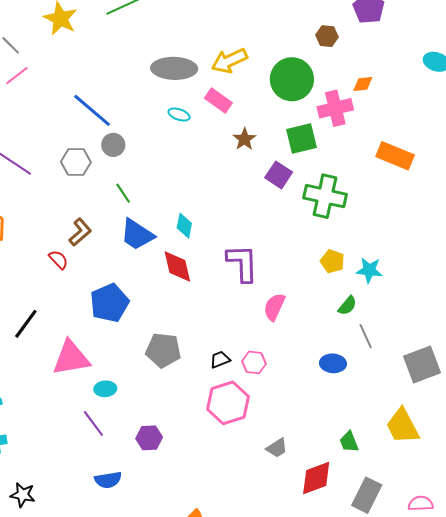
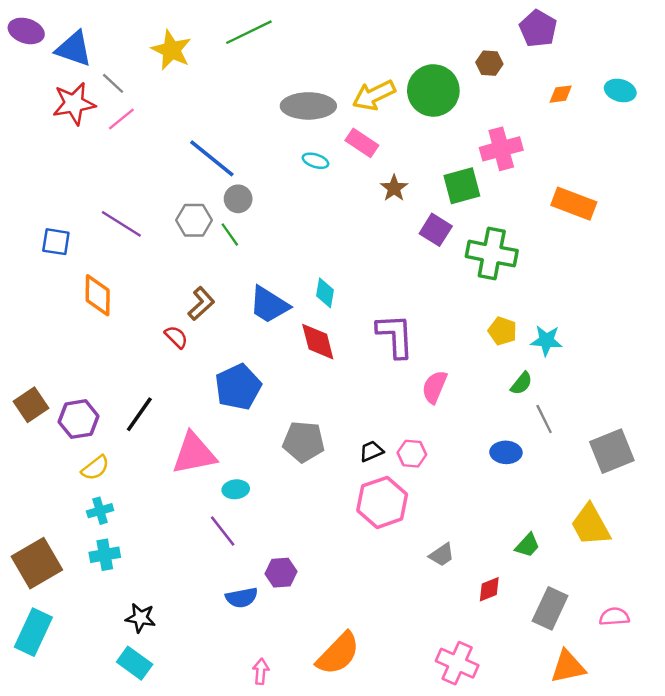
green circle: (292, 79) -> (433, 90), moved
orange diamond: (363, 84) -> (561, 94), moved
green line: (123, 193) -> (230, 235), moved
purple hexagon: (149, 438) -> (281, 573), moved
green trapezoid: (349, 442) -> (527, 545), turned -115
red diamond: (316, 478) -> (489, 589), size x0.6

